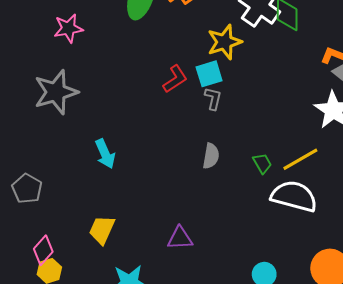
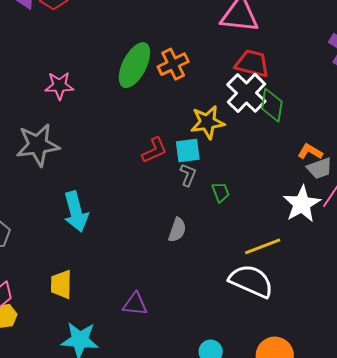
cyan arrow: (105, 154) -> (76, 212), size x1.4
green trapezoid: (262, 163) -> (221, 192), moved
yellow trapezoid: (102, 230) -> (61, 284), turned -32

